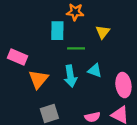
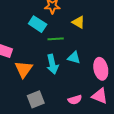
cyan rectangle: (57, 31) -> (38, 24), turned -54
yellow triangle: (103, 32) -> (78, 22), turned -32

